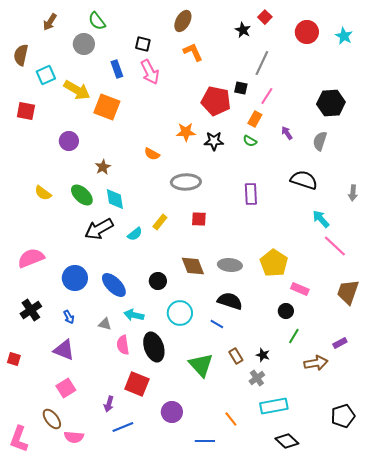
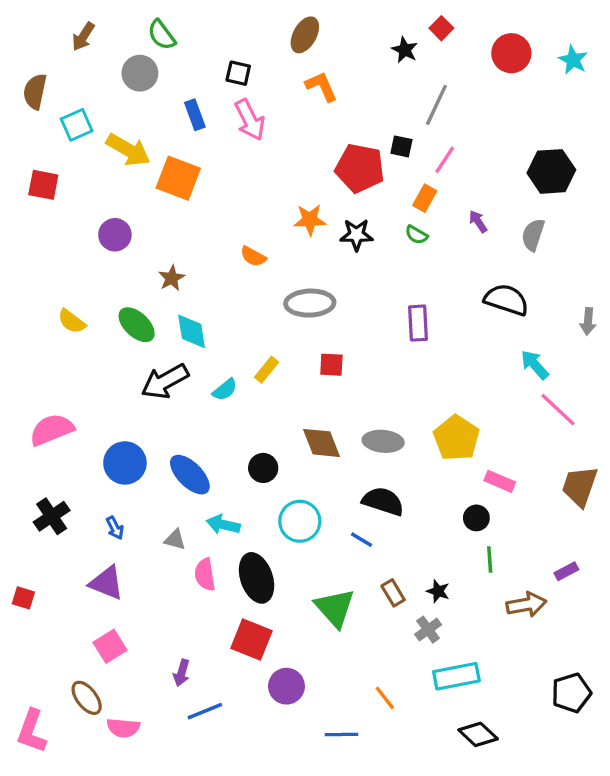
green line: (294, 336) -> (490, 560), turned -35
red square: (137, 384) -> (252, 640), moved

